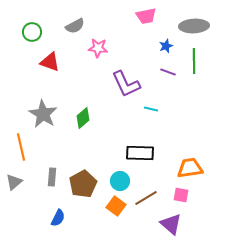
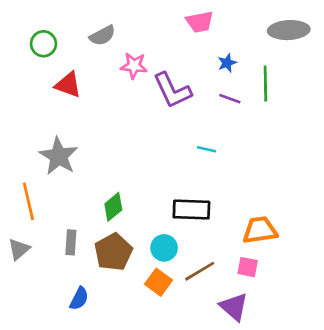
gray ellipse: (194, 26) -> (289, 30), moved
purple L-shape: (126, 84) -> (172, 90), moved
green diamond: (83, 118) -> (113, 207), moved

